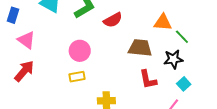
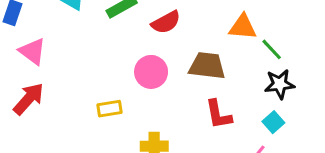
pink circle: (80, 51) -> (151, 72), moved
black star: (173, 59) -> (280, 84), moved

